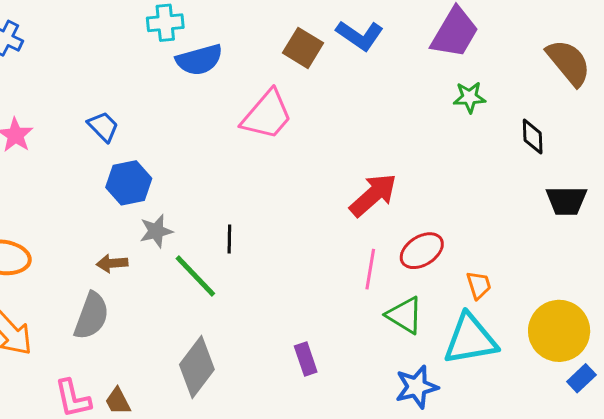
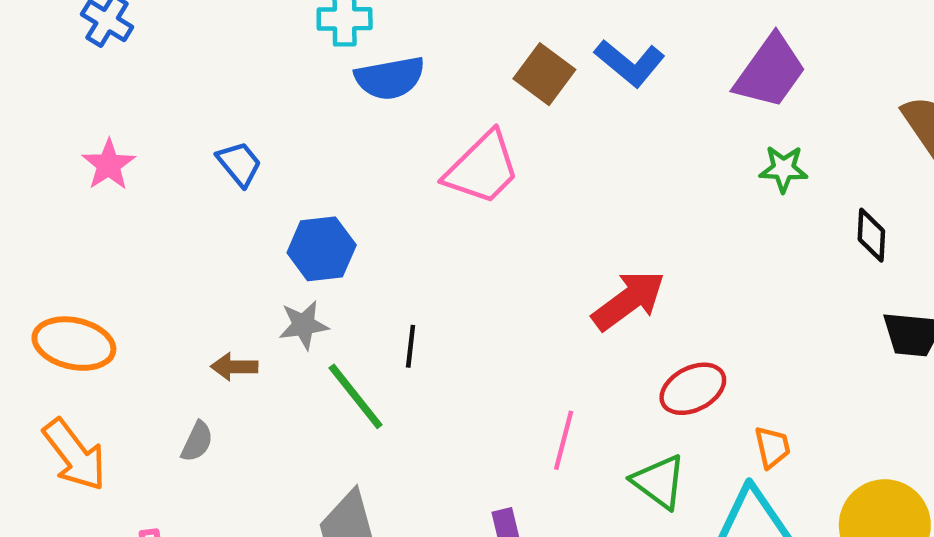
blue hexagon: (129, 183) -> (322, 249), moved
pink line: (370, 269) -> (564, 440), moved
gray semicircle: (91, 316) -> (197, 442), size x0.6

